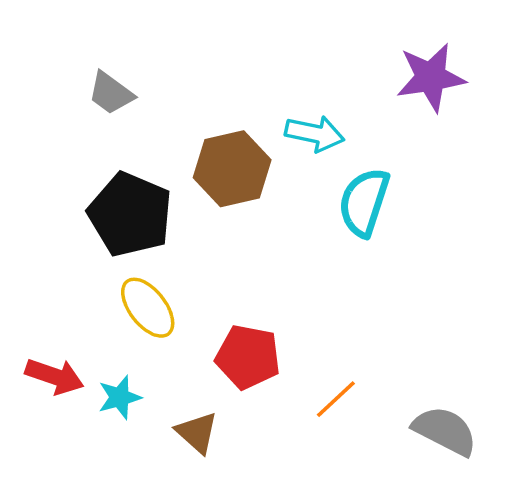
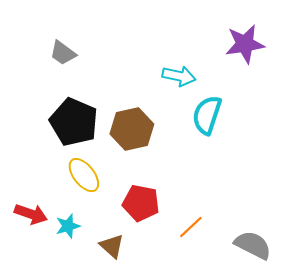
brown hexagon: (232, 169) -> (132, 129), moved

